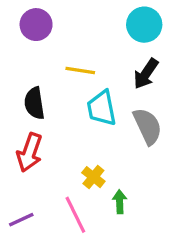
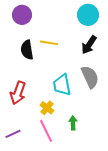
black semicircle: (34, 103) -> (27, 50), moved
cyan trapezoid: (102, 108) -> (62, 85), moved
yellow cross: (93, 177) -> (47, 108), moved

